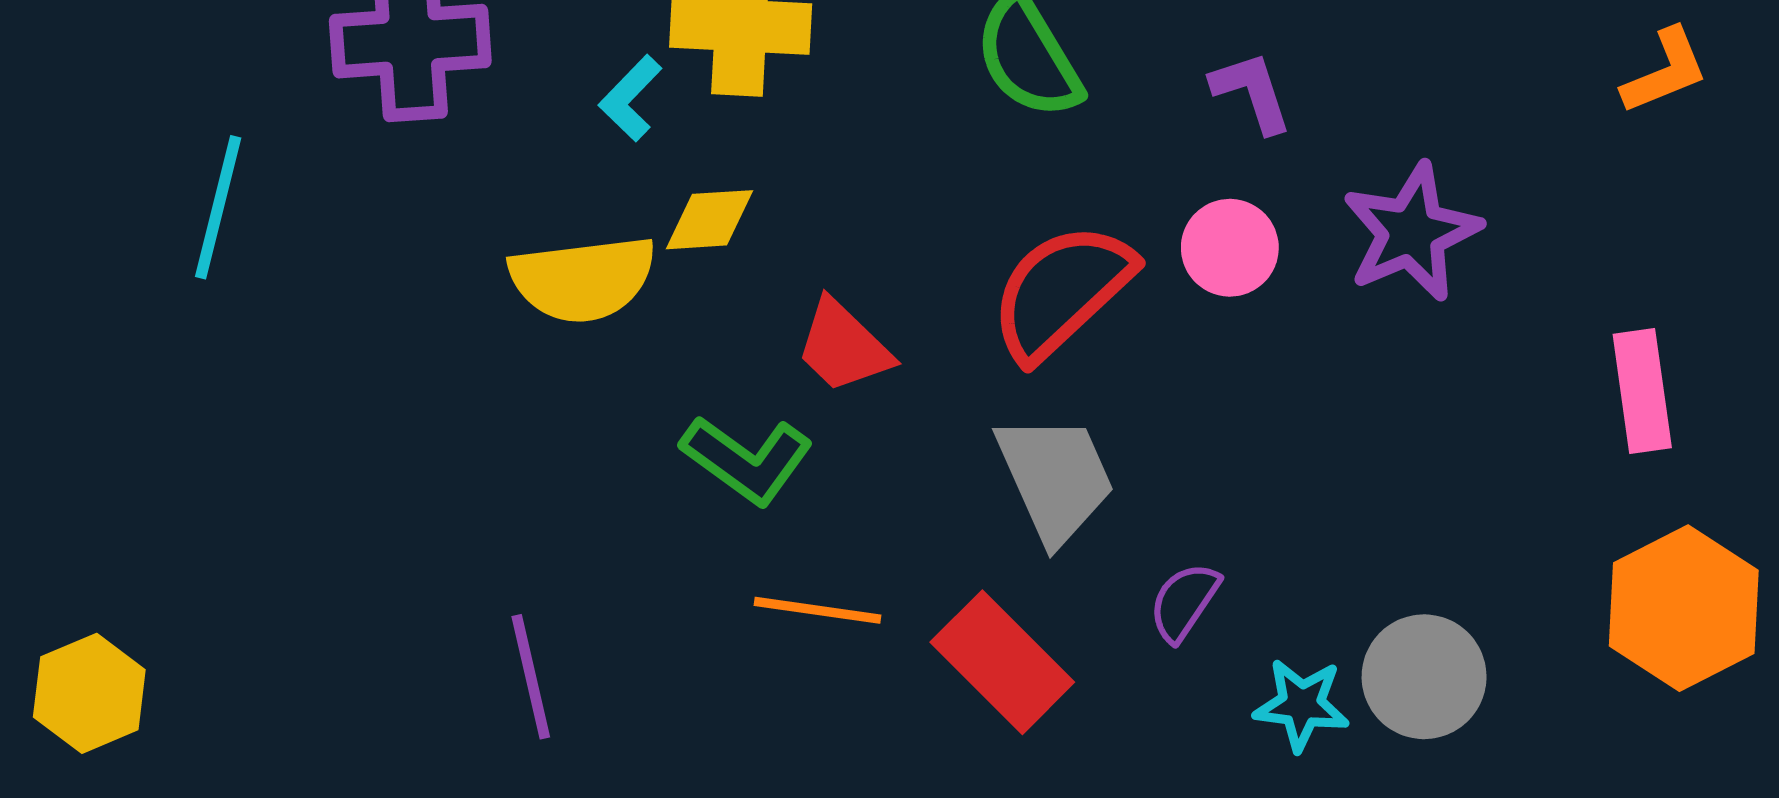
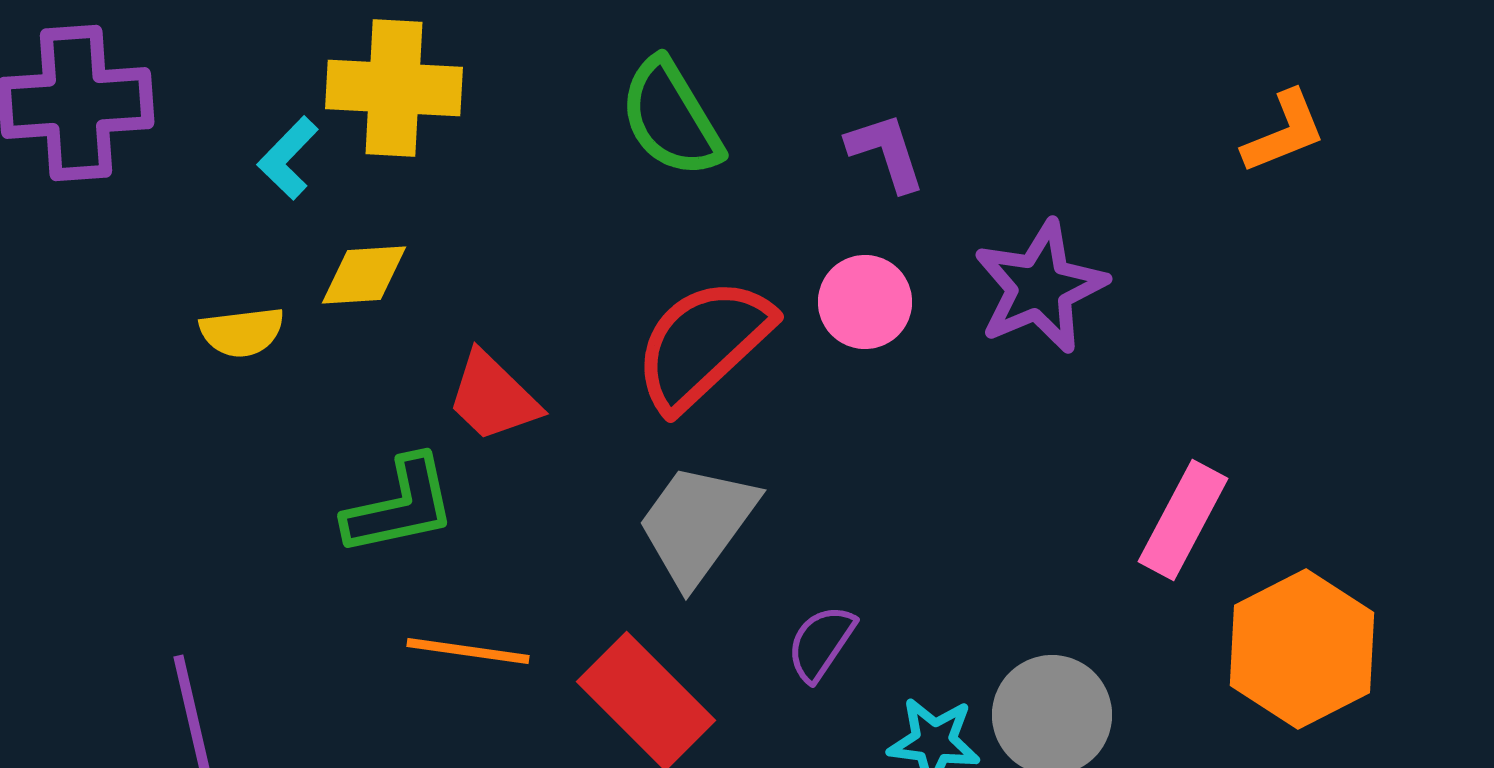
yellow semicircle: (583, 279) -> (242, 332), size x0.6
pink rectangle: (1642, 391) -> (1183, 520), moved, turned 36
green L-shape: (747, 460) -> (400, 506), turned -48
gray trapezoid: (1055, 478) -> (697, 524), turned -120

